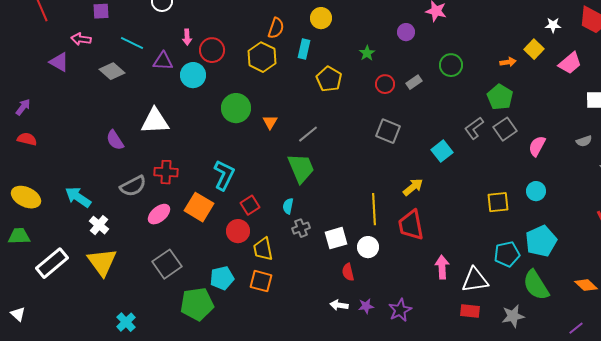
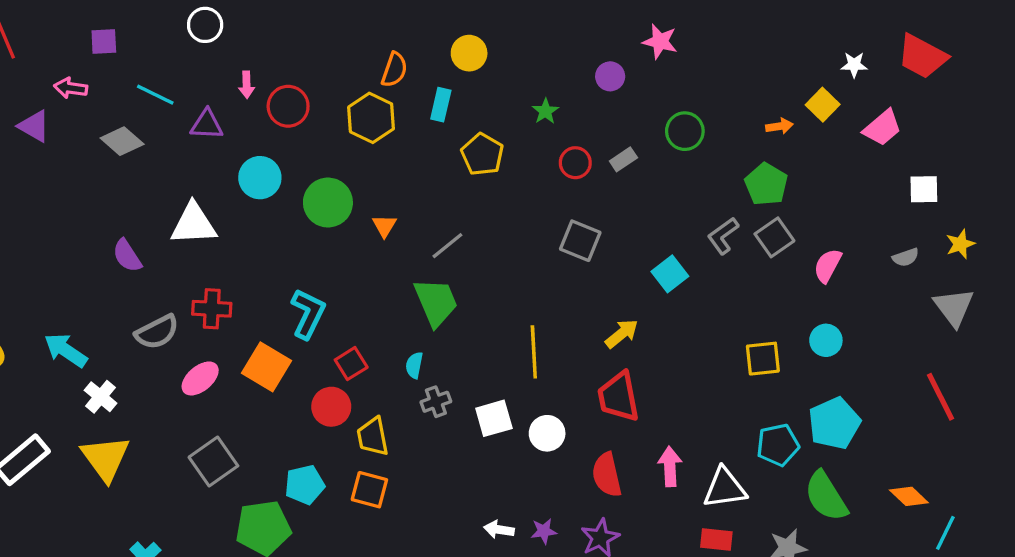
cyan circle: (193, 75) -> (260, 178), moved
yellow line: (374, 209) -> (534, 352), moved
red semicircle: (348, 272) -> (607, 475), moved, size x1.5

